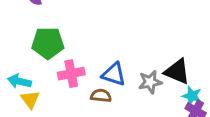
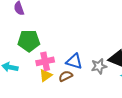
brown semicircle: (101, 96) -> (66, 76), turned -32
yellow triangle: (30, 99) -> (46, 75), moved, turned 32

